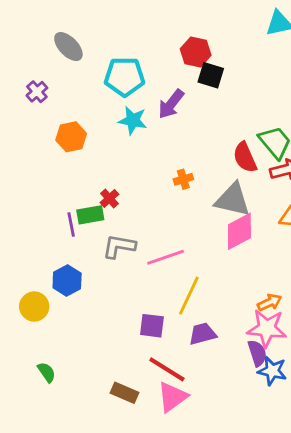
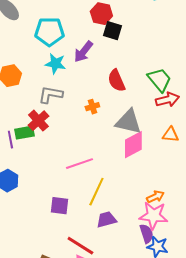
red semicircle: (245, 157) -> (116, 81), moved
red cross: (109, 198) -> (38, 121), size x1.5
gray L-shape: (119, 246) -> (50, 95), moved
purple square: (152, 326) -> (59, 206), moved

